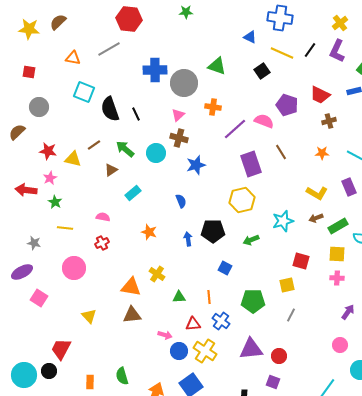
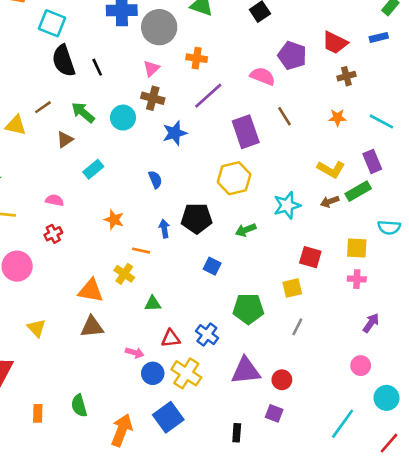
cyan square: (84, 92) -> (52, 23), moved
purple line: (235, 129) -> (208, 96), moved
green rectangle: (338, 226) -> (358, 191), moved
orange line: (209, 297) -> (141, 251), moved, turned -72

